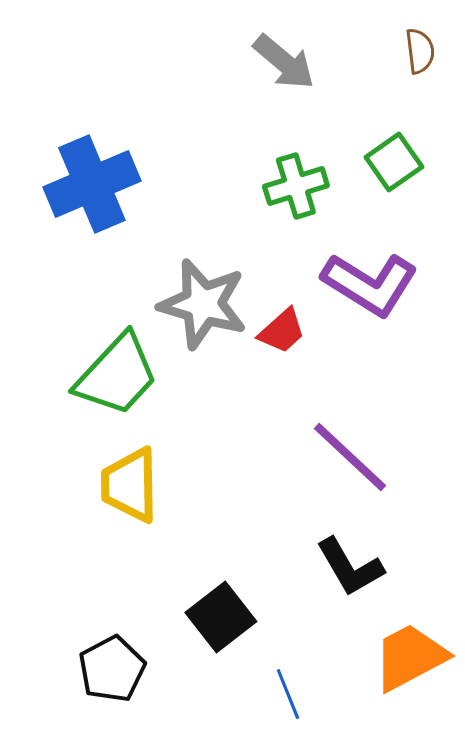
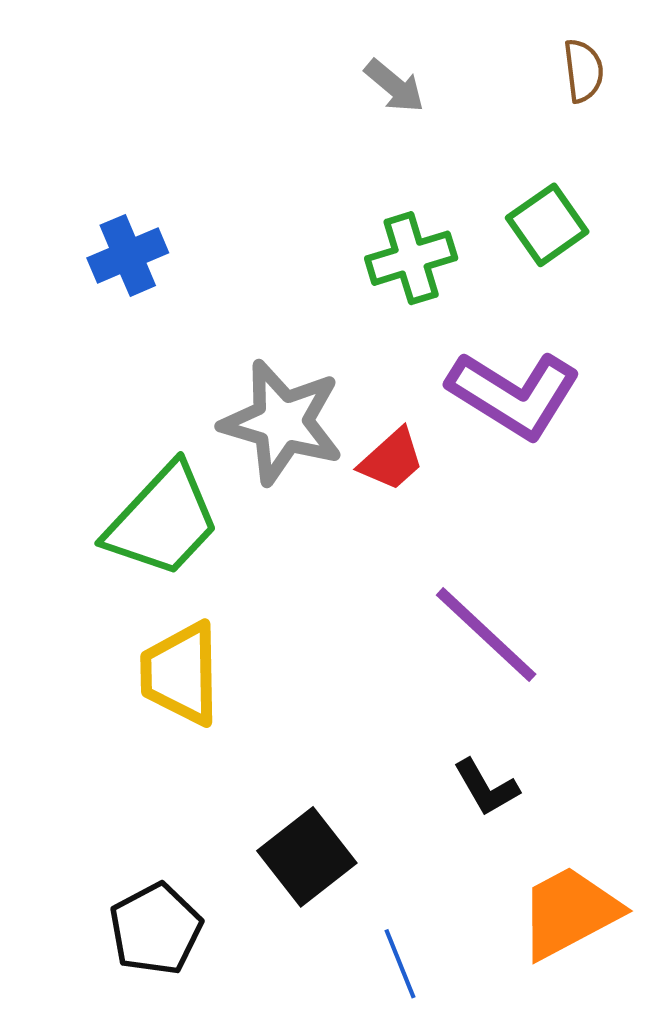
gray arrow: (284, 62) -> (394, 86), size x0.7
blue cross: (92, 184) -> (128, 255), size x0.6
black L-shape: (350, 567) -> (486, 787), size x0.7

